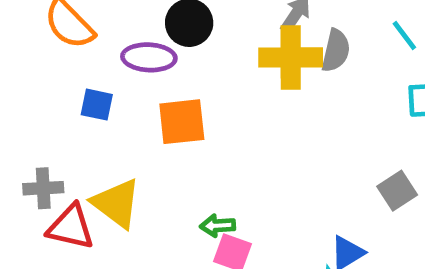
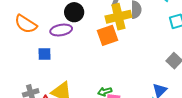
orange square: (182, 122) -> (108, 35), moved

